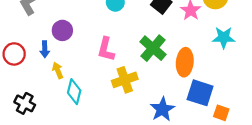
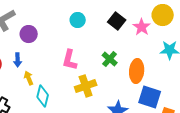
purple circle: (62, 30) -> (29, 34), moved
green cross: (153, 48) -> (110, 59), size x0.7

